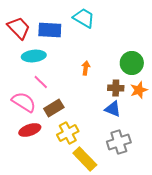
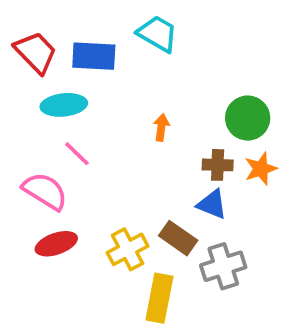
brown rectangle: (54, 108) -> (178, 238), moved, turned 66
yellow rectangle: (85, 159) -> (159, 298), turned 55

